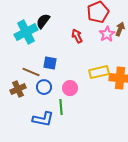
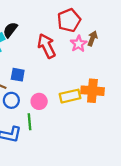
red arrow: (77, 36) -> (47, 46), size x1.6
yellow rectangle: (99, 72) -> (70, 96), moved

